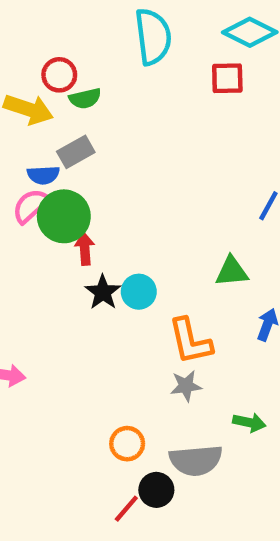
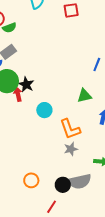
black star: (103, 292) -> (26, 84), moved
orange circle: (127, 444) -> (31, 180), moved
black circle: (156, 490) -> (63, 185), moved

